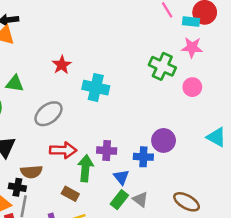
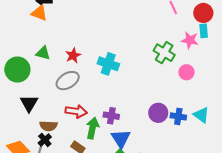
cyan rectangle: (191, 22) -> (204, 31), moved, turned 72
red star: (62, 65) -> (73, 55), moved
blue cross: (143, 157) -> (178, 116), moved
blue triangle: (121, 177) -> (121, 139), size x1.5
black cross: (17, 187) -> (45, 140), moved, turned 32

